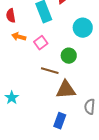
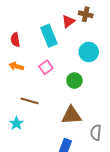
orange arrow: (19, 37) -> (16, 66), moved
brown line: (50, 71) -> (30, 101), moved

